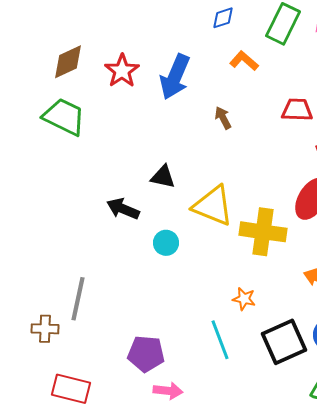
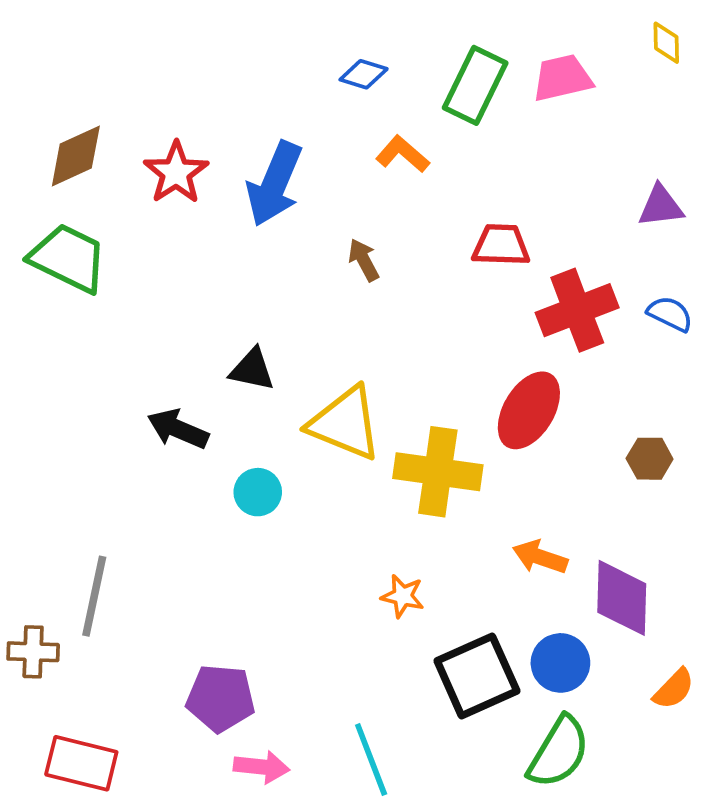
blue diamond: (223, 18) -> (364, 74), turned 35
cyan line: (220, 340) -> (371, 760), moved

